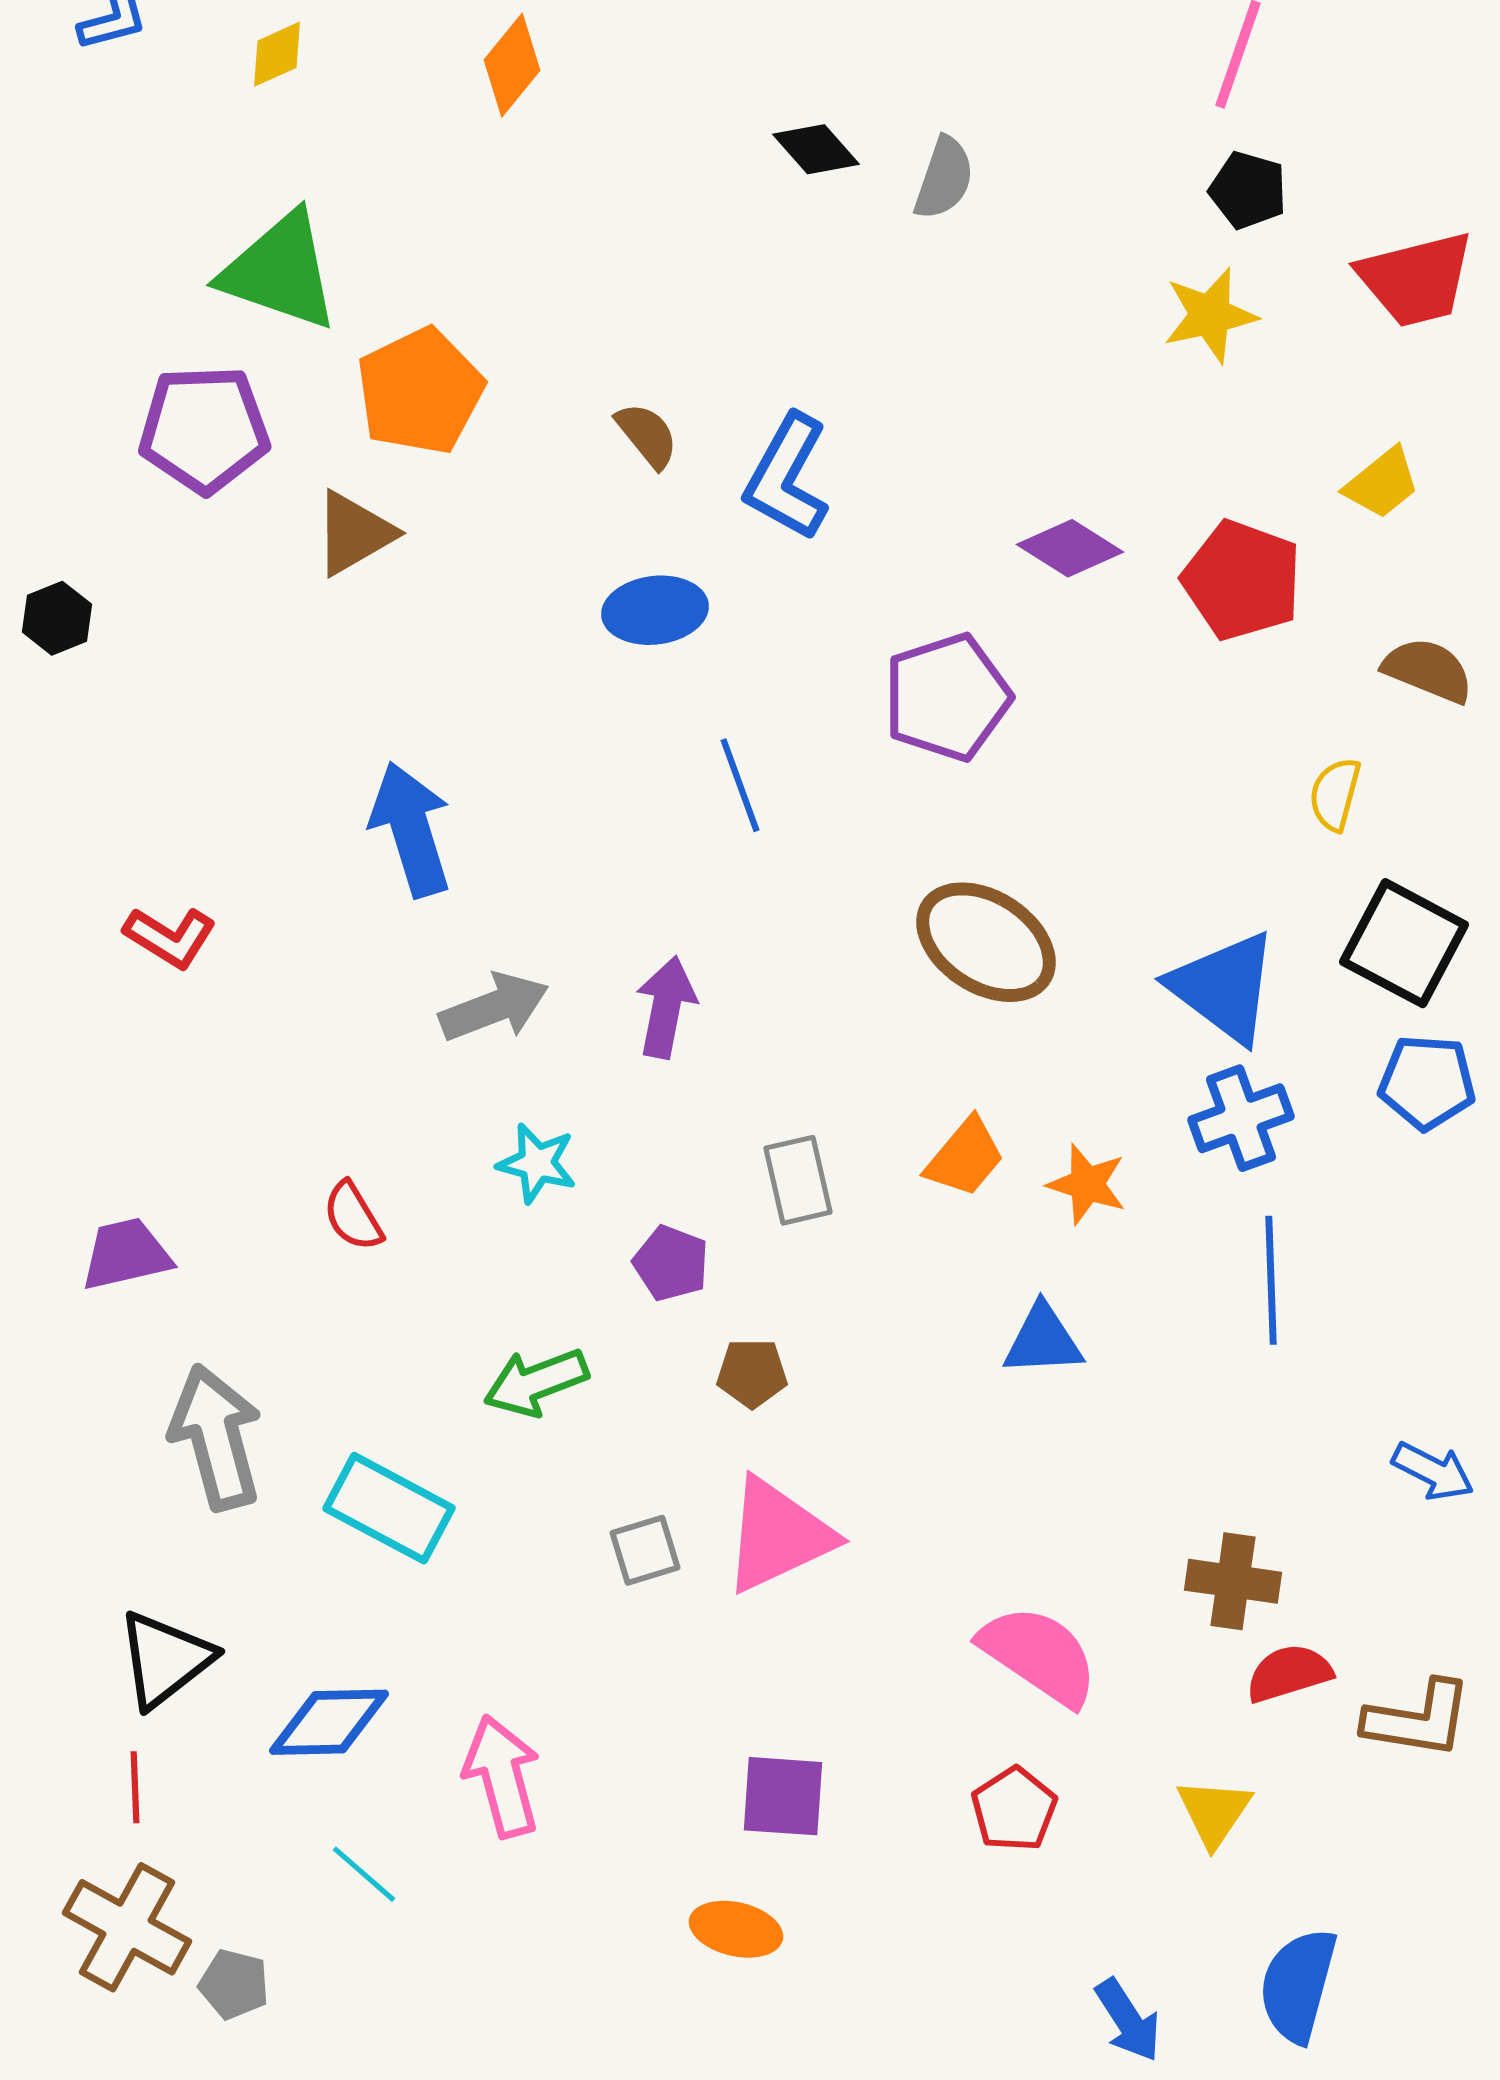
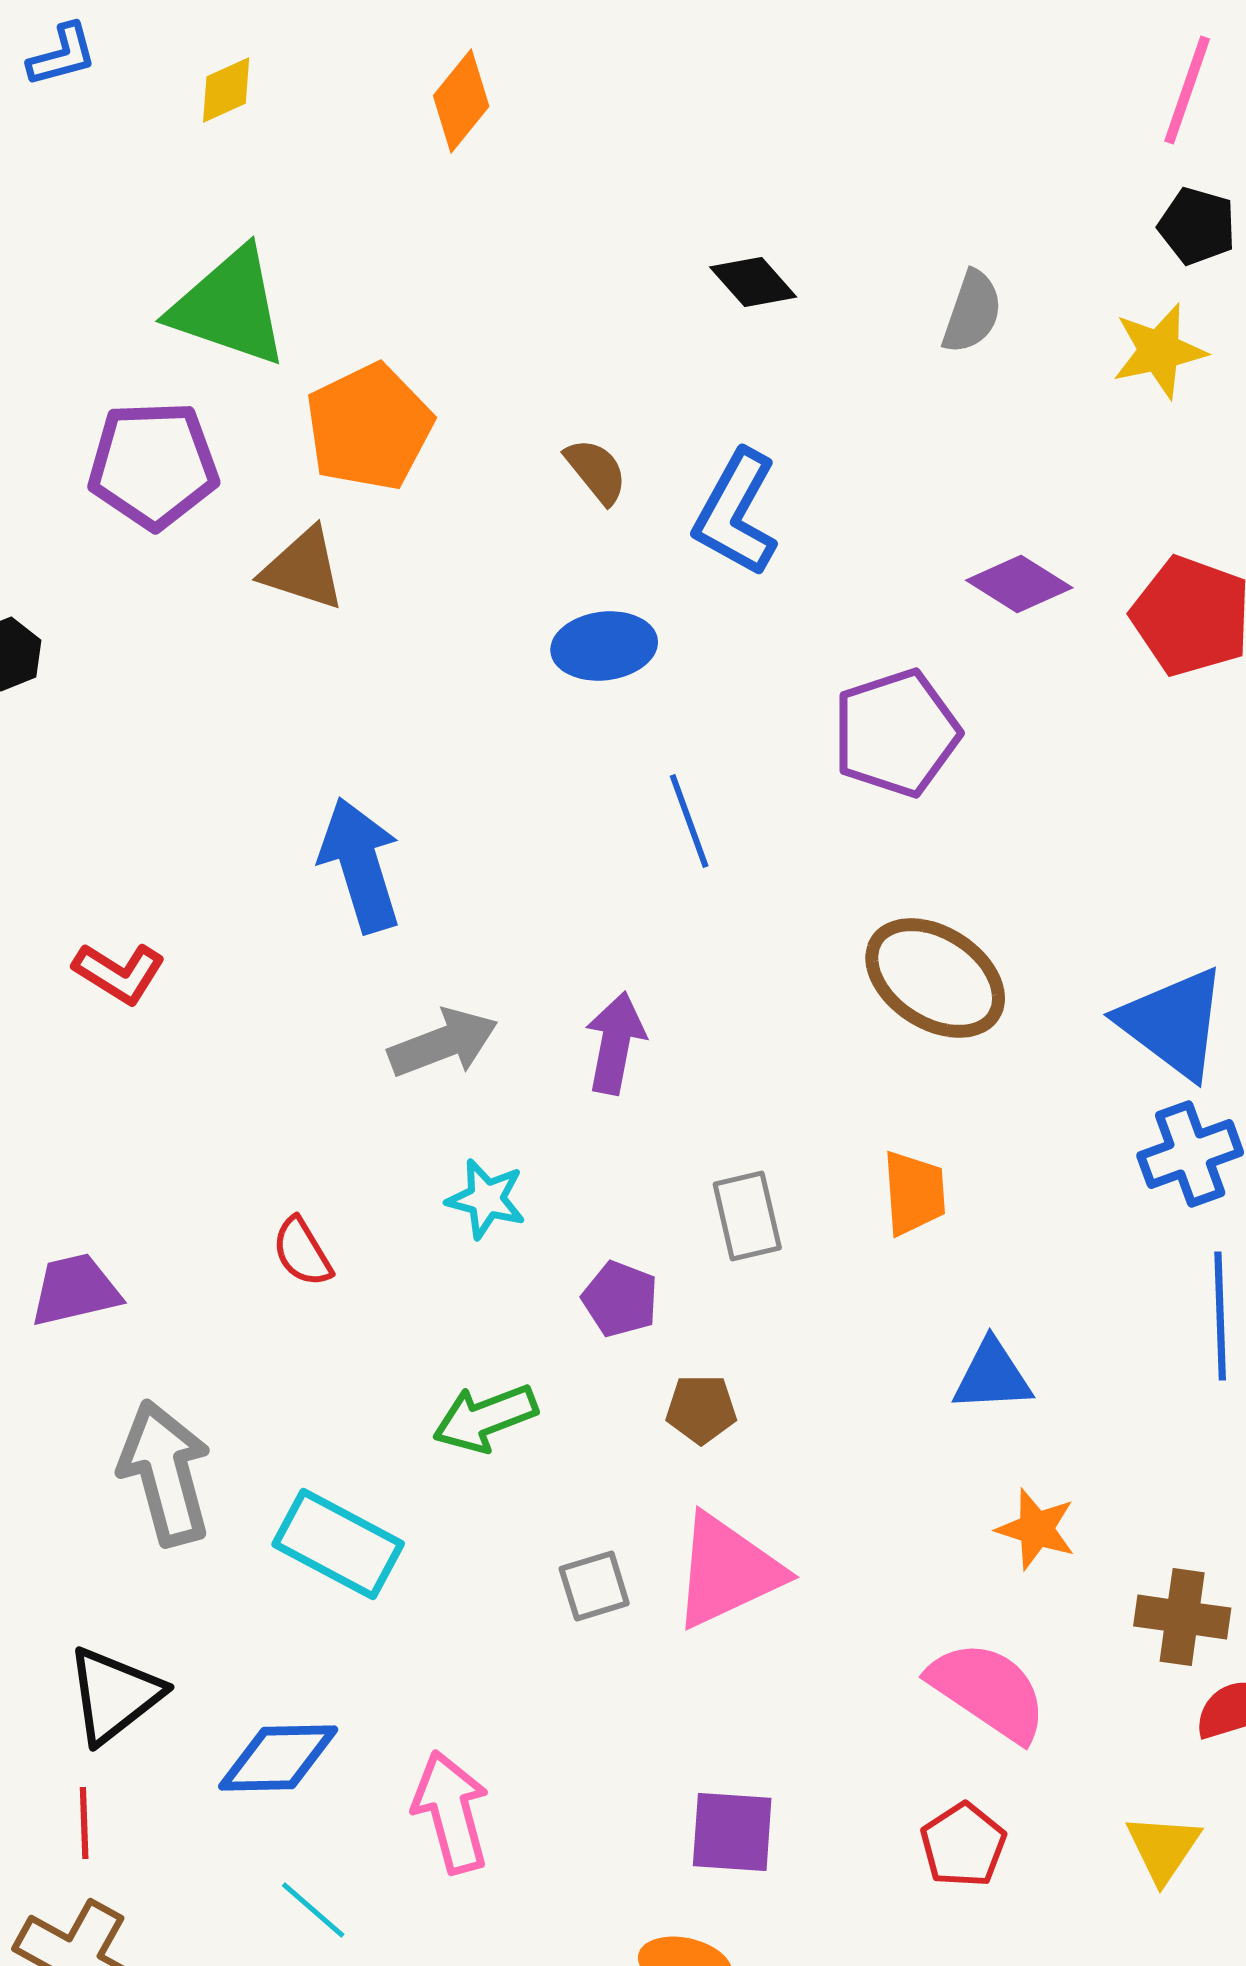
black diamond: (816, 149) -> (753, 282), moved
gray semicircle: (944, 178) -> (972, 312), moved
brown triangle: (354, 533) -> (303, 569), turned 48
orange trapezoid: (965, 1157) -> (914, 1193), turned -44
orange star: (1087, 1184) -> (1036, 1529), moved

